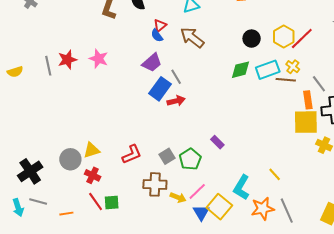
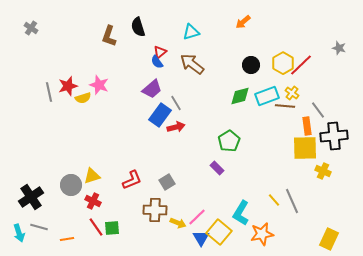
yellow semicircle: (15, 72) -> (83, 98), moved
green pentagon: (190, 159) -> (229, 141), moved
gray line: (287, 211) -> (292, 201), moved

